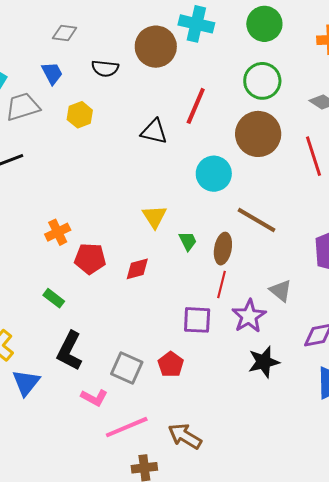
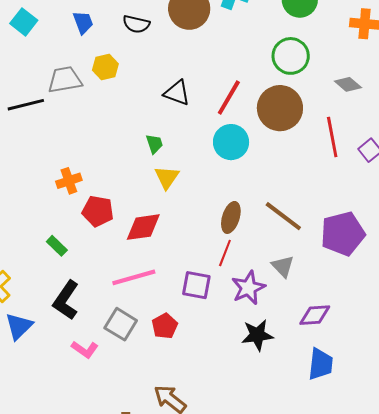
red line: (196, 106) -> (229, 98), moved
gray trapezoid: (23, 107) -> (65, 80), moved
brown line: (256, 220) -> (283, 216), moved
green trapezoid: (188, 241) -> (154, 144), moved
red diamond: (137, 269) -> (143, 227), size x1.4
pink line: (127, 427) -> (134, 277), moved

